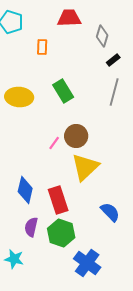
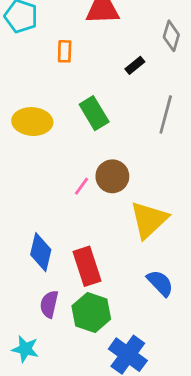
gray diamond: (102, 36) -> (171, 36), moved
black rectangle: (113, 60) -> (135, 65), moved
yellow triangle: (85, 167) -> (149, 220), moved

